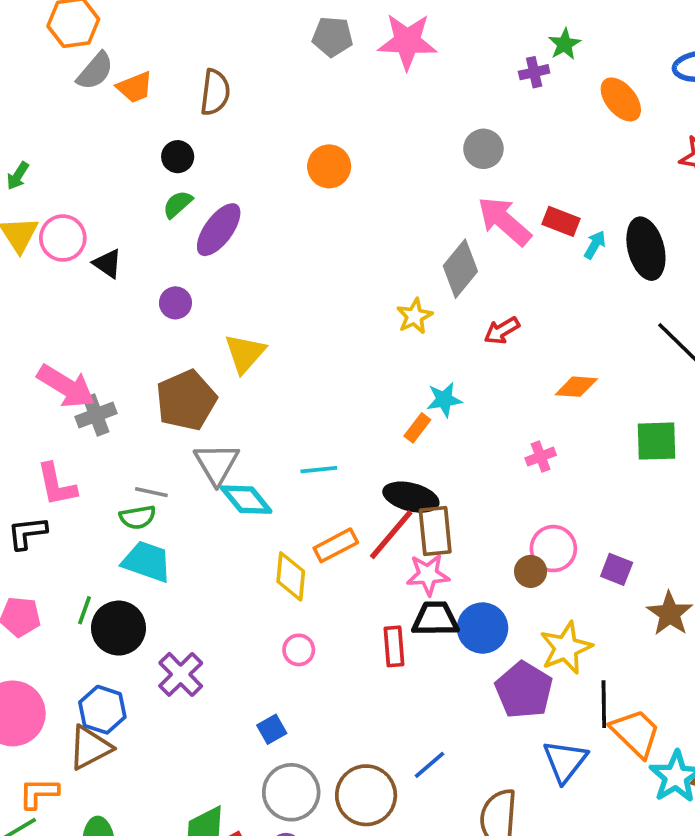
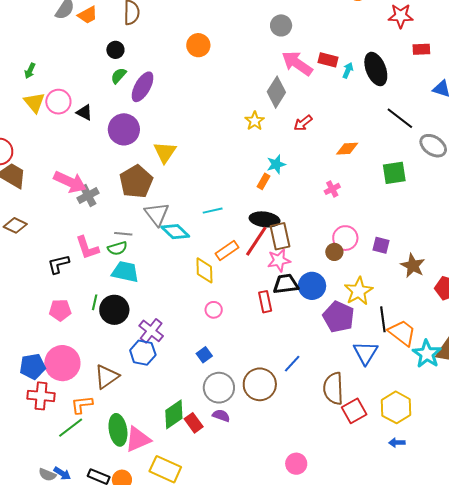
purple circle: (175, 303) -> (124, 129), size x1.8
pink L-shape: (57, 485) -> (87, 248), moved
blue hexagon: (102, 710) -> (143, 353), moved

